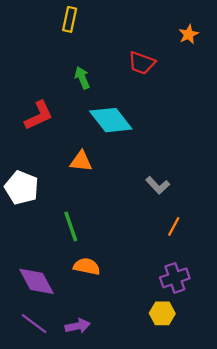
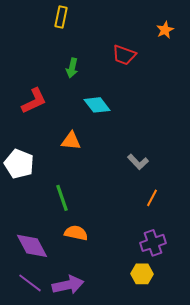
green arrow: (82, 78) -> (72, 68), turned -144
cyan diamond: (111, 120) -> (97, 105), size x0.7
purple arrow: (78, 326) -> (68, 285), size x1.4

